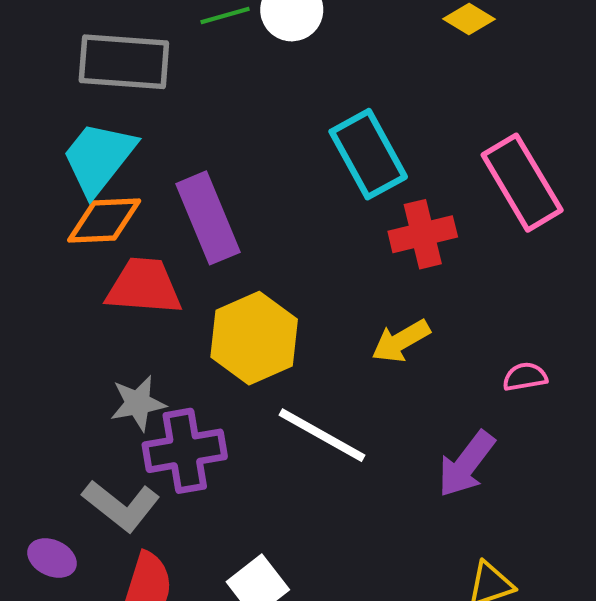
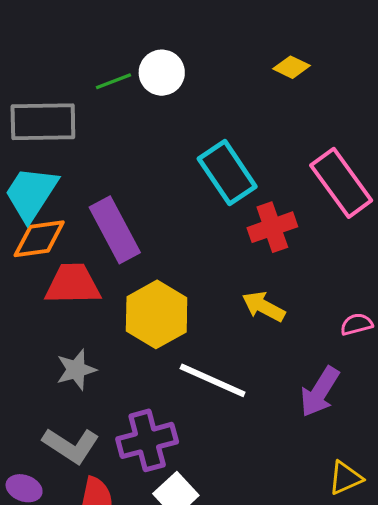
yellow arrow: (401, 341) -> (264, 307), turned 63
purple cross: (185, 451) -> (147, 440), moved

